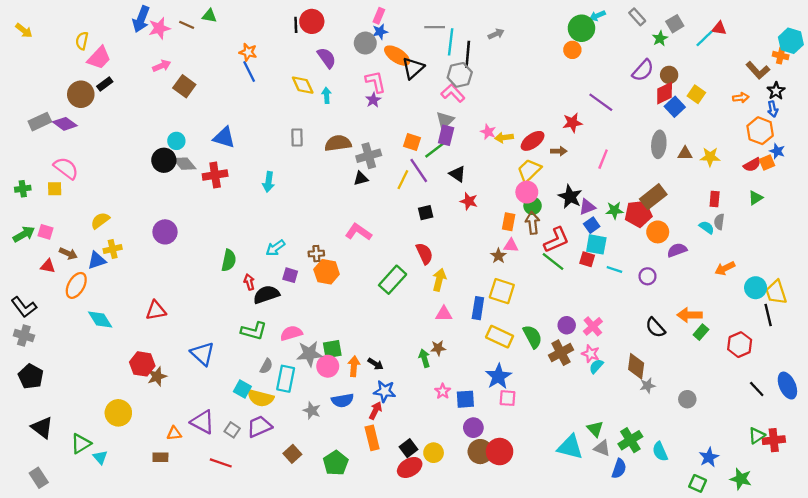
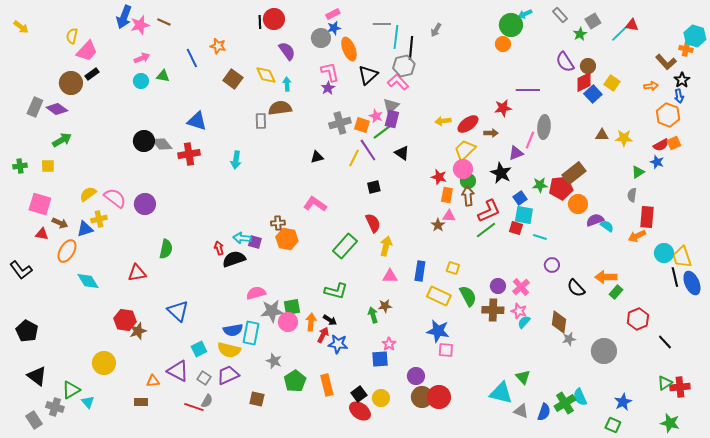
green triangle: (209, 16) -> (163, 76), moved
pink rectangle: (379, 16) -> (333, 14), turned 40
gray arrow: (496, 34) -> (436, 30), turned 144
orange ellipse: (397, 56) -> (349, 49), turned 35
black triangle: (413, 68) -> (368, 75), moved
purple semicircle: (643, 70) -> (565, 62), turned 105
blue line: (249, 71) -> (192, 58), moved
brown square: (184, 86) -> (233, 79), moved
purple line: (601, 102) -> (528, 90), turned -35
gray rectangle: (40, 122) -> (35, 107), turned -42
pink star: (488, 132) -> (376, 116), moved
cyan circle: (176, 141) -> (141, 81), moved
brown semicircle: (338, 143) -> (280, 108), moved
gray ellipse: (659, 144) -> (544, 127), moved
blue star: (777, 151) -> (657, 162), moved
gray cross: (369, 156) -> (340, 123), moved
pink semicircle: (66, 168) -> (115, 198), moved
green triangle: (756, 198) -> (638, 172), moved
red rectangle: (715, 199) -> (647, 217), moved, size x1.5
red star: (469, 201) -> (439, 177), moved
purple triangle: (587, 207) -> (516, 153), moved
cyan semicircle: (707, 227) -> (607, 226), moved
pink square: (46, 232) -> (40, 204), size x1.6
green arrow: (24, 234) -> (62, 140), moved
cyan arrow: (275, 248) -> (242, 238), moved, turned 42
green semicircle: (229, 260) -> (166, 249), moved
green line: (553, 262) -> (486, 230), turned -75
purple circle: (647, 276) -> (552, 265), moved
yellow square: (502, 291) -> (453, 268), moved, size x0.6
green L-shape: (254, 331) -> (336, 291), moved
gray cross: (24, 335) -> (55, 407), moved
red hexagon: (740, 345) -> (638, 319), moved
brown cross: (561, 353) -> (493, 310), turned 30
gray semicircle: (266, 366) -> (207, 401), moved
blue star: (498, 376) -> (438, 331), turned -30
blue ellipse: (787, 386) -> (692, 283), moved
cyan square: (242, 389) -> (199, 349), moved, turned 35
blue square: (465, 399) -> (380, 359), moved
gray circle: (687, 399) -> (604, 351), size x1.6
blue semicircle: (343, 400) -> (233, 330), moved
red arrow: (376, 411) -> (323, 335), moved
green cross: (630, 440) -> (565, 403), moved
gray triangle: (602, 448) -> (521, 411), moved
brown square: (292, 454) -> (257, 399), turned -35
green pentagon: (336, 463) -> (295, 381), moved
red ellipse: (410, 467) -> (360, 411), turned 65
green star: (741, 479) -> (670, 423), moved

